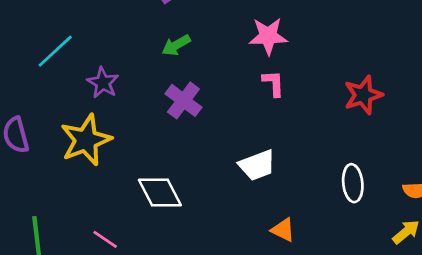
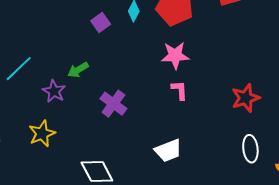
green arrow: (176, 45) -> (78, 70), moved
yellow star: (86, 140) -> (42, 134), size x0.7
white ellipse: (353, 183) -> (250, 149), moved

